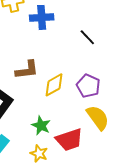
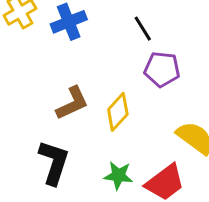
black line: (87, 37) -> (143, 29), turned 30
purple pentagon: (88, 86) -> (162, 69), moved

